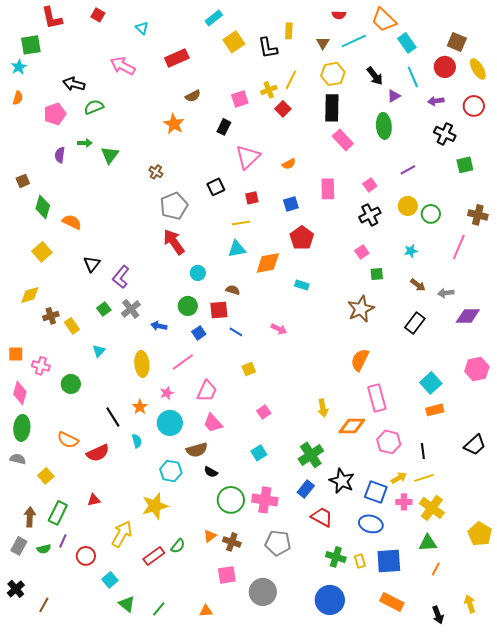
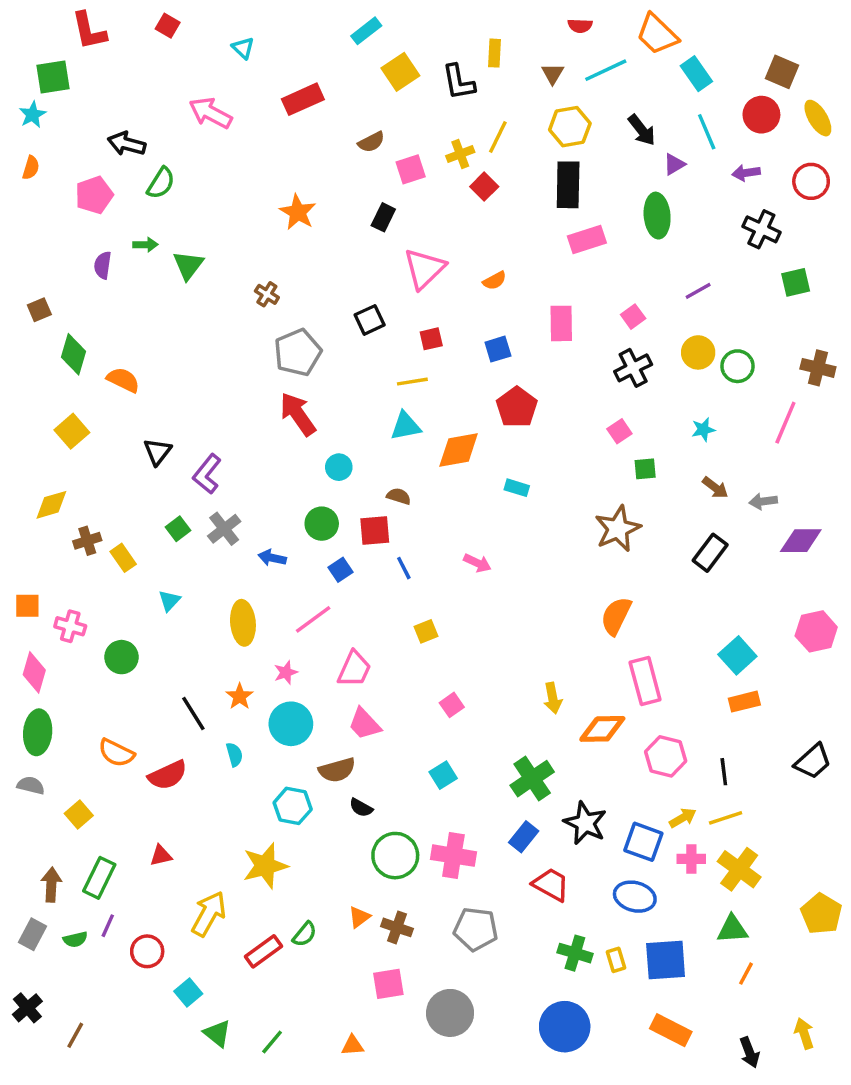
brown semicircle: (193, 96) -> (371, 142), moved
green semicircle: (94, 107) -> (161, 183), turned 144
pink rectangle: (343, 140) -> (587, 240), turned -65
blue line: (236, 332) -> (404, 568), turned 32

